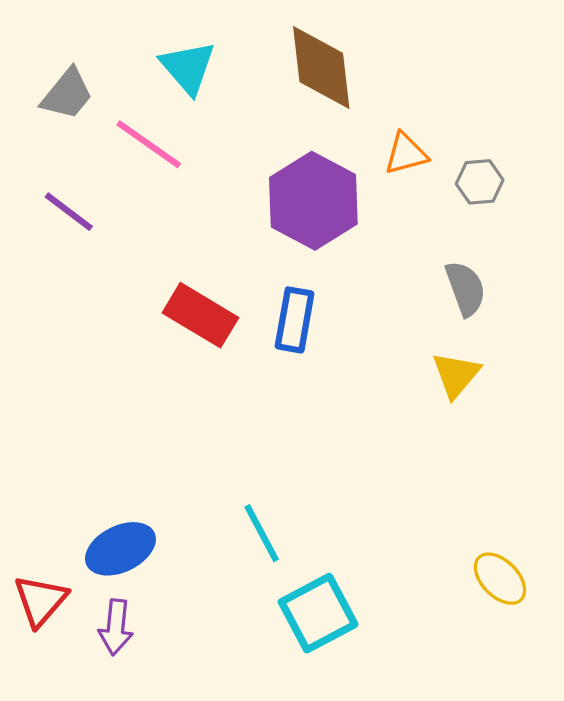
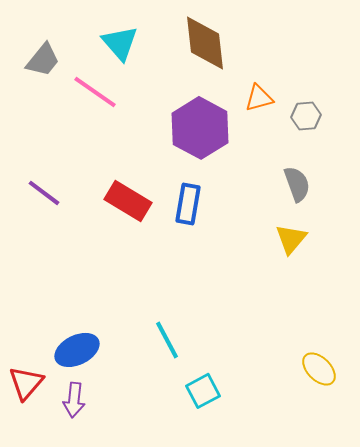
purple line: (69, 212) -> (44, 193), moved
cyan square: (318, 613) -> (203, 391), size x0.7

